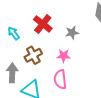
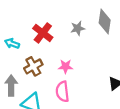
cyan arrow: (14, 33) -> (12, 44), turned -32
gray star: (72, 33) -> (78, 28), moved

